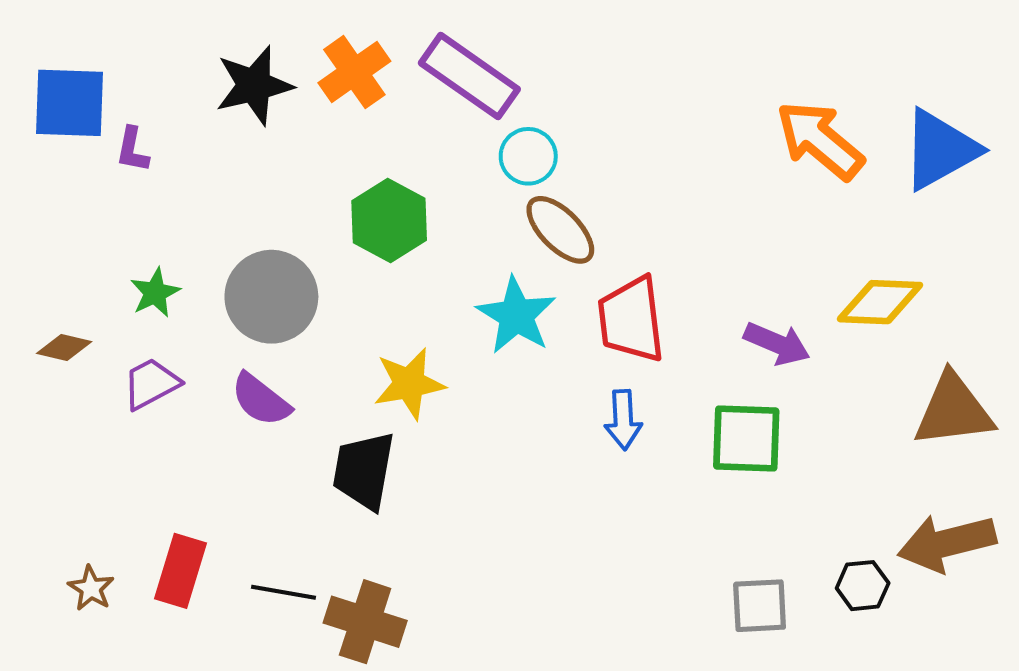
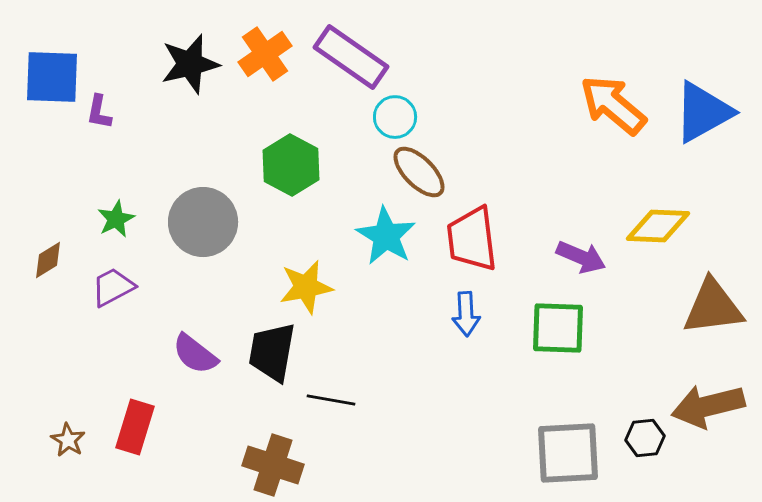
brown diamond: (64, 348) -> (48, 260), turned -45
purple semicircle: (261, 400) -> (195, 354), moved
black line: (283, 592) -> (331, 400), moved
gray square: (760, 606) -> (568, 453), size x1.5

